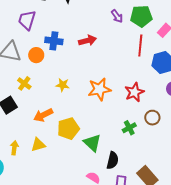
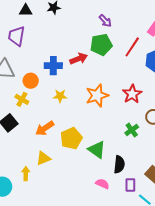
green pentagon: (141, 16) -> (101, 45), moved
blue cross: (54, 41) -> (53, 66), moved
red arrow: (87, 41) -> (79, 59), moved
red line: (140, 45) -> (132, 47), turned 35
orange circle: (36, 55) -> (31, 81), moved
yellow arrow: (14, 148) -> (26, 174), moved

